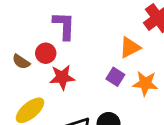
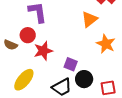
purple square: (115, 77) -> (71, 64), moved
orange star: (145, 83) -> (106, 44), turned 30

